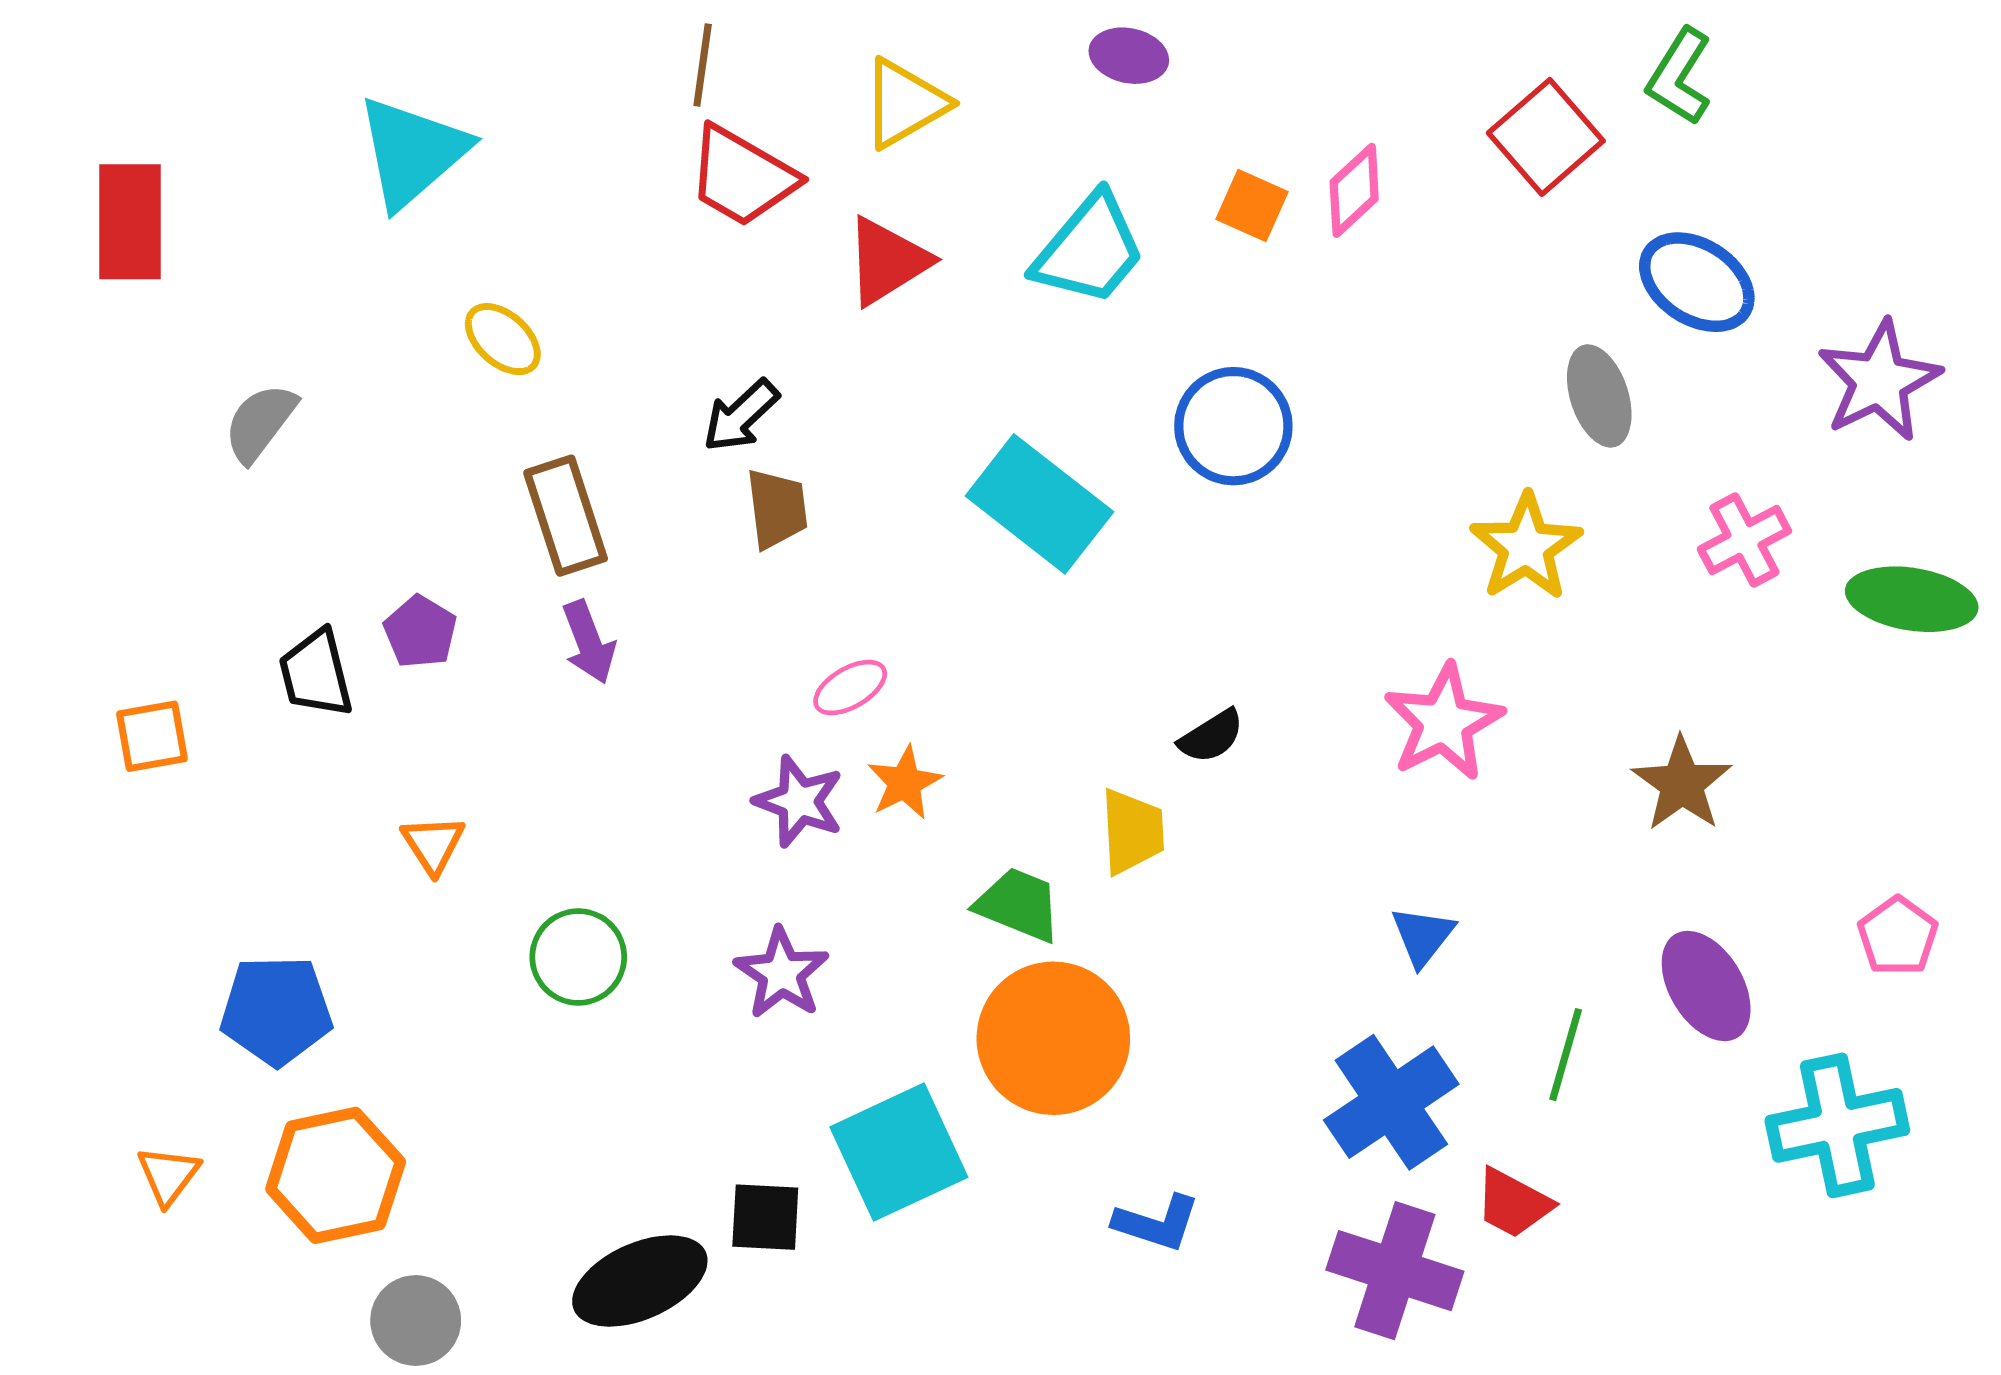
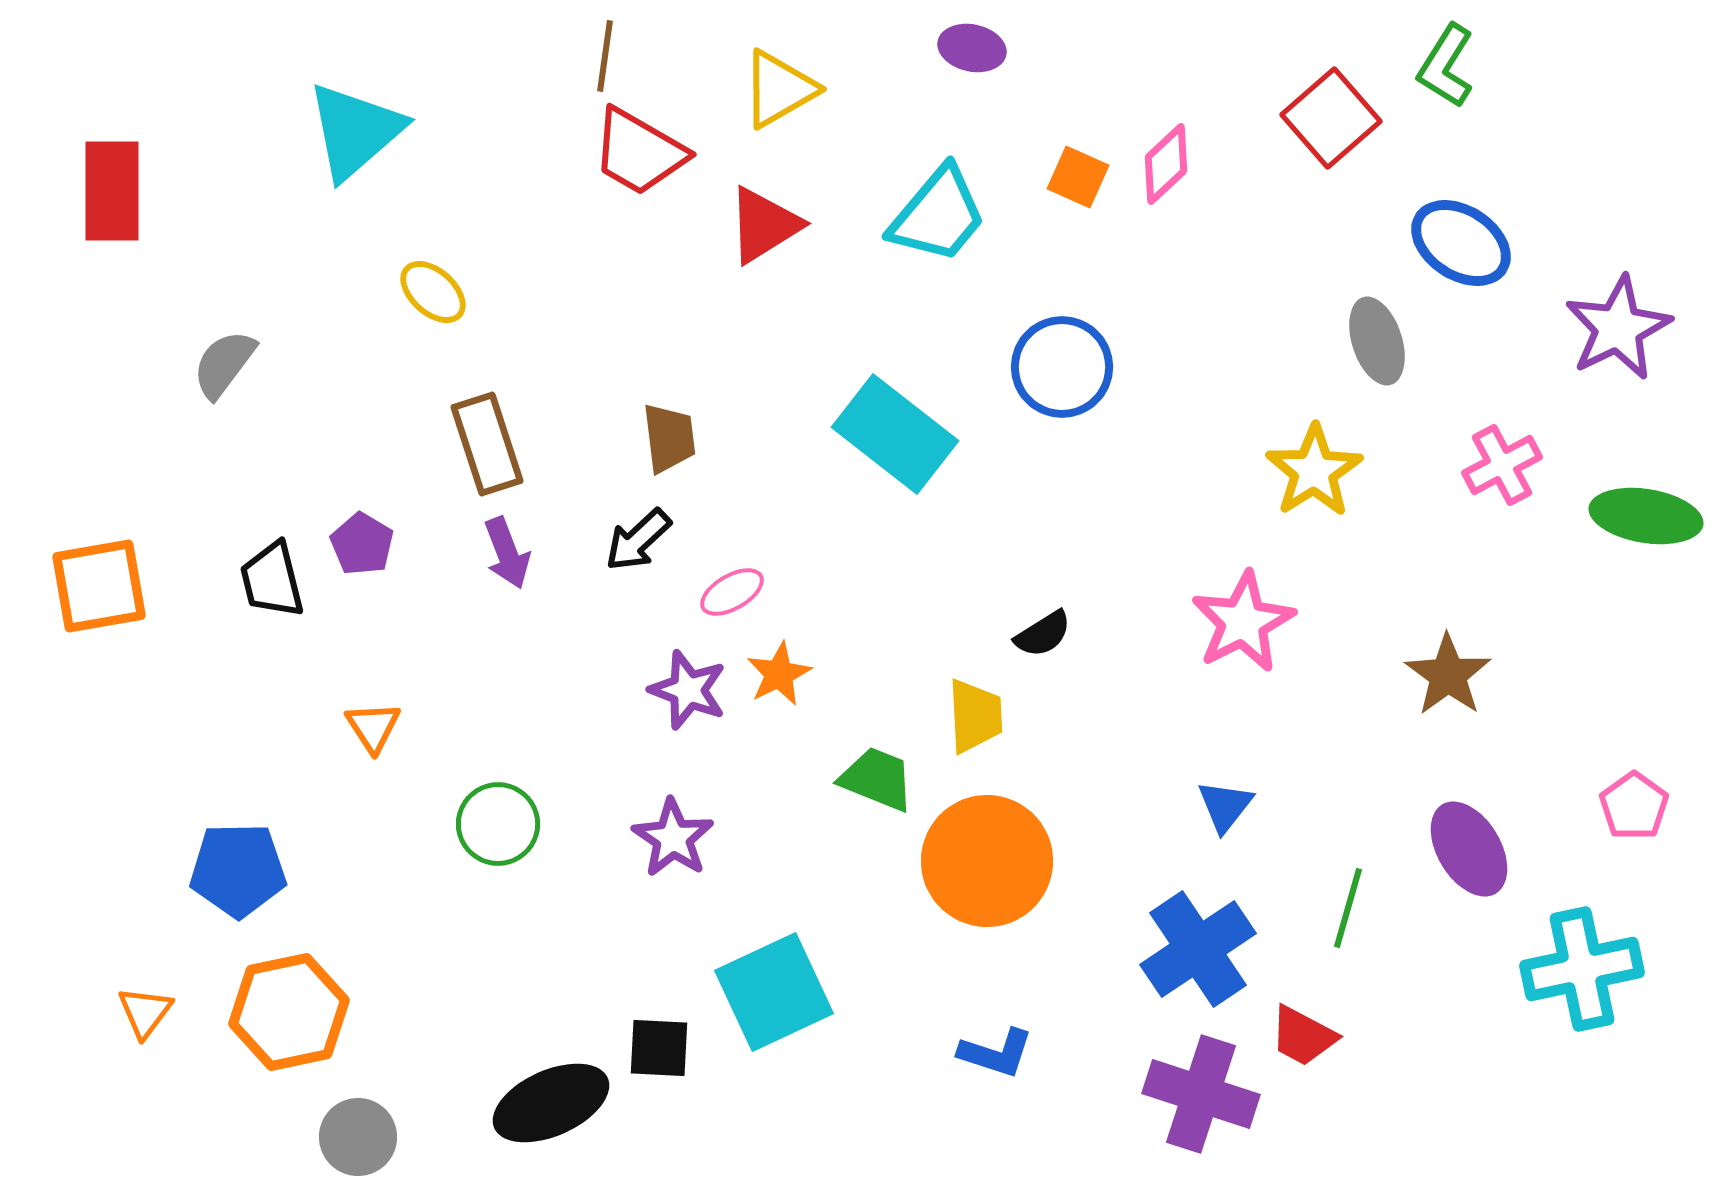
black arrow: (741, 416) -> (638, 540), moved
orange square: (152, 736) -> (99, 586), moved, size x1.5
orange circle: (1053, 1038) -> (987, 861), moved

